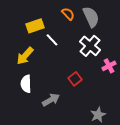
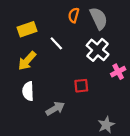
orange semicircle: (68, 14) -> (74, 15), turned -120
yellow rectangle: (35, 26) -> (27, 29), moved
red square: (75, 79) -> (81, 86), turned 32

